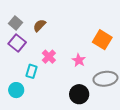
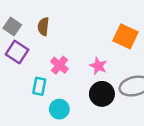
brown semicircle: (39, 25) -> (43, 26), turned -32
cyan circle: (16, 90) -> (59, 109), moved
black circle: (79, 94) -> (102, 94), moved

